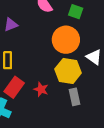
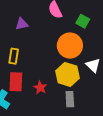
red rectangle: (14, 87) -> (16, 82), turned -42

